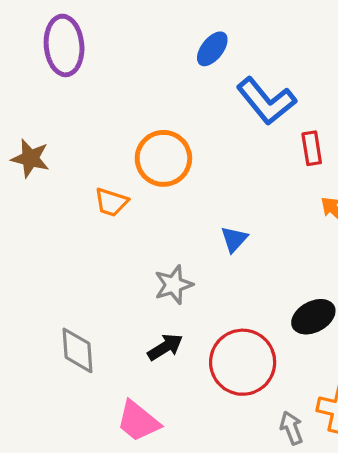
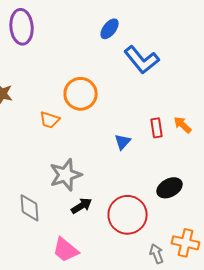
red rectangle: (312, 148) -> (157, 128), moved
gray star: (174, 285) -> (66, 175), moved, size x1.4

